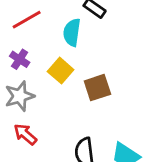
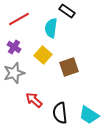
red arrow: (25, 134) -> (34, 100), moved

